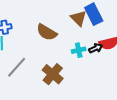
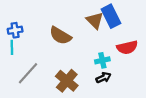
black arrow: (96, 48) -> (103, 78), moved
cyan cross: (79, 50) -> (102, 60), moved

